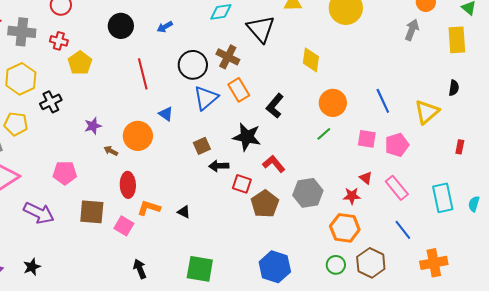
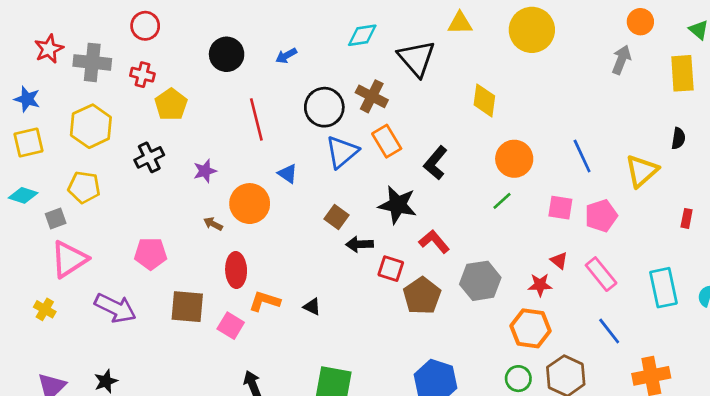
black cross: (51, 102) -> (149, 157), moved
purple star: (93, 126) -> (205, 171), moved
brown square: (202, 146) -> (336, 217), turned -30

